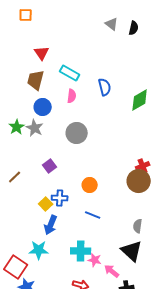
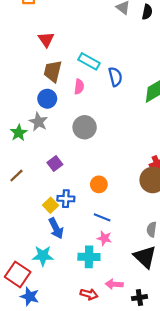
cyan rectangle: (70, 73) -> (89, 61), moved
brown trapezoid: (36, 80) -> (53, 71), moved
green star: (17, 127) -> (19, 133), moved
blue arrow: (51, 225) -> (56, 228), turned -48
pink star: (95, 260) -> (104, 238), moved
pink arrow: (112, 271) -> (114, 284), moved, turned -35

